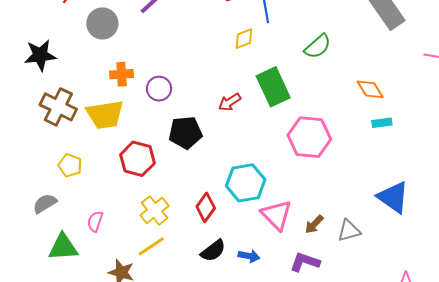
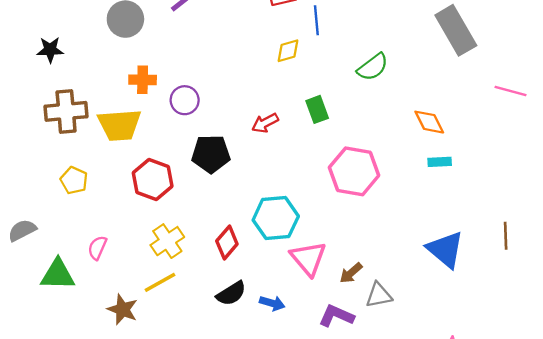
black star: (40, 55) -> (50, 50), size x0.7
green rectangle: (273, 87) -> (317, 109), size x0.6
brown cross: (58, 107) -> (66, 111), turned -36
gray semicircle: (45, 203) -> (22, 230), moved
gray triangle: (349, 231) -> (379, 295), moved

